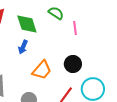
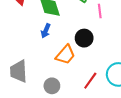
black circle: (73, 64) -> (84, 38), moved

